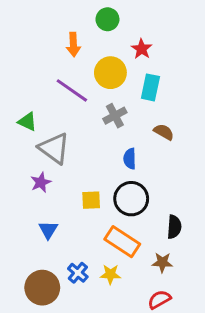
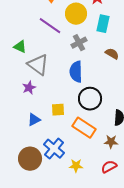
blue semicircle: (130, 159) -> (76, 72), moved, size x1.5
yellow square: (91, 200) -> (58, 110), moved
blue triangle: (48, 230) -> (34, 120), turned 32
blue cross: (78, 273) -> (54, 149), size x1.5
yellow star: (110, 274) -> (76, 166), moved

